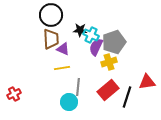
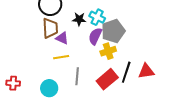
cyan cross: (91, 35) -> (97, 17), moved
red cross: (14, 94) -> (13, 83), turned 32
black line: (127, 97) -> (126, 72), moved
cyan circle: (69, 102) -> (49, 88), moved

